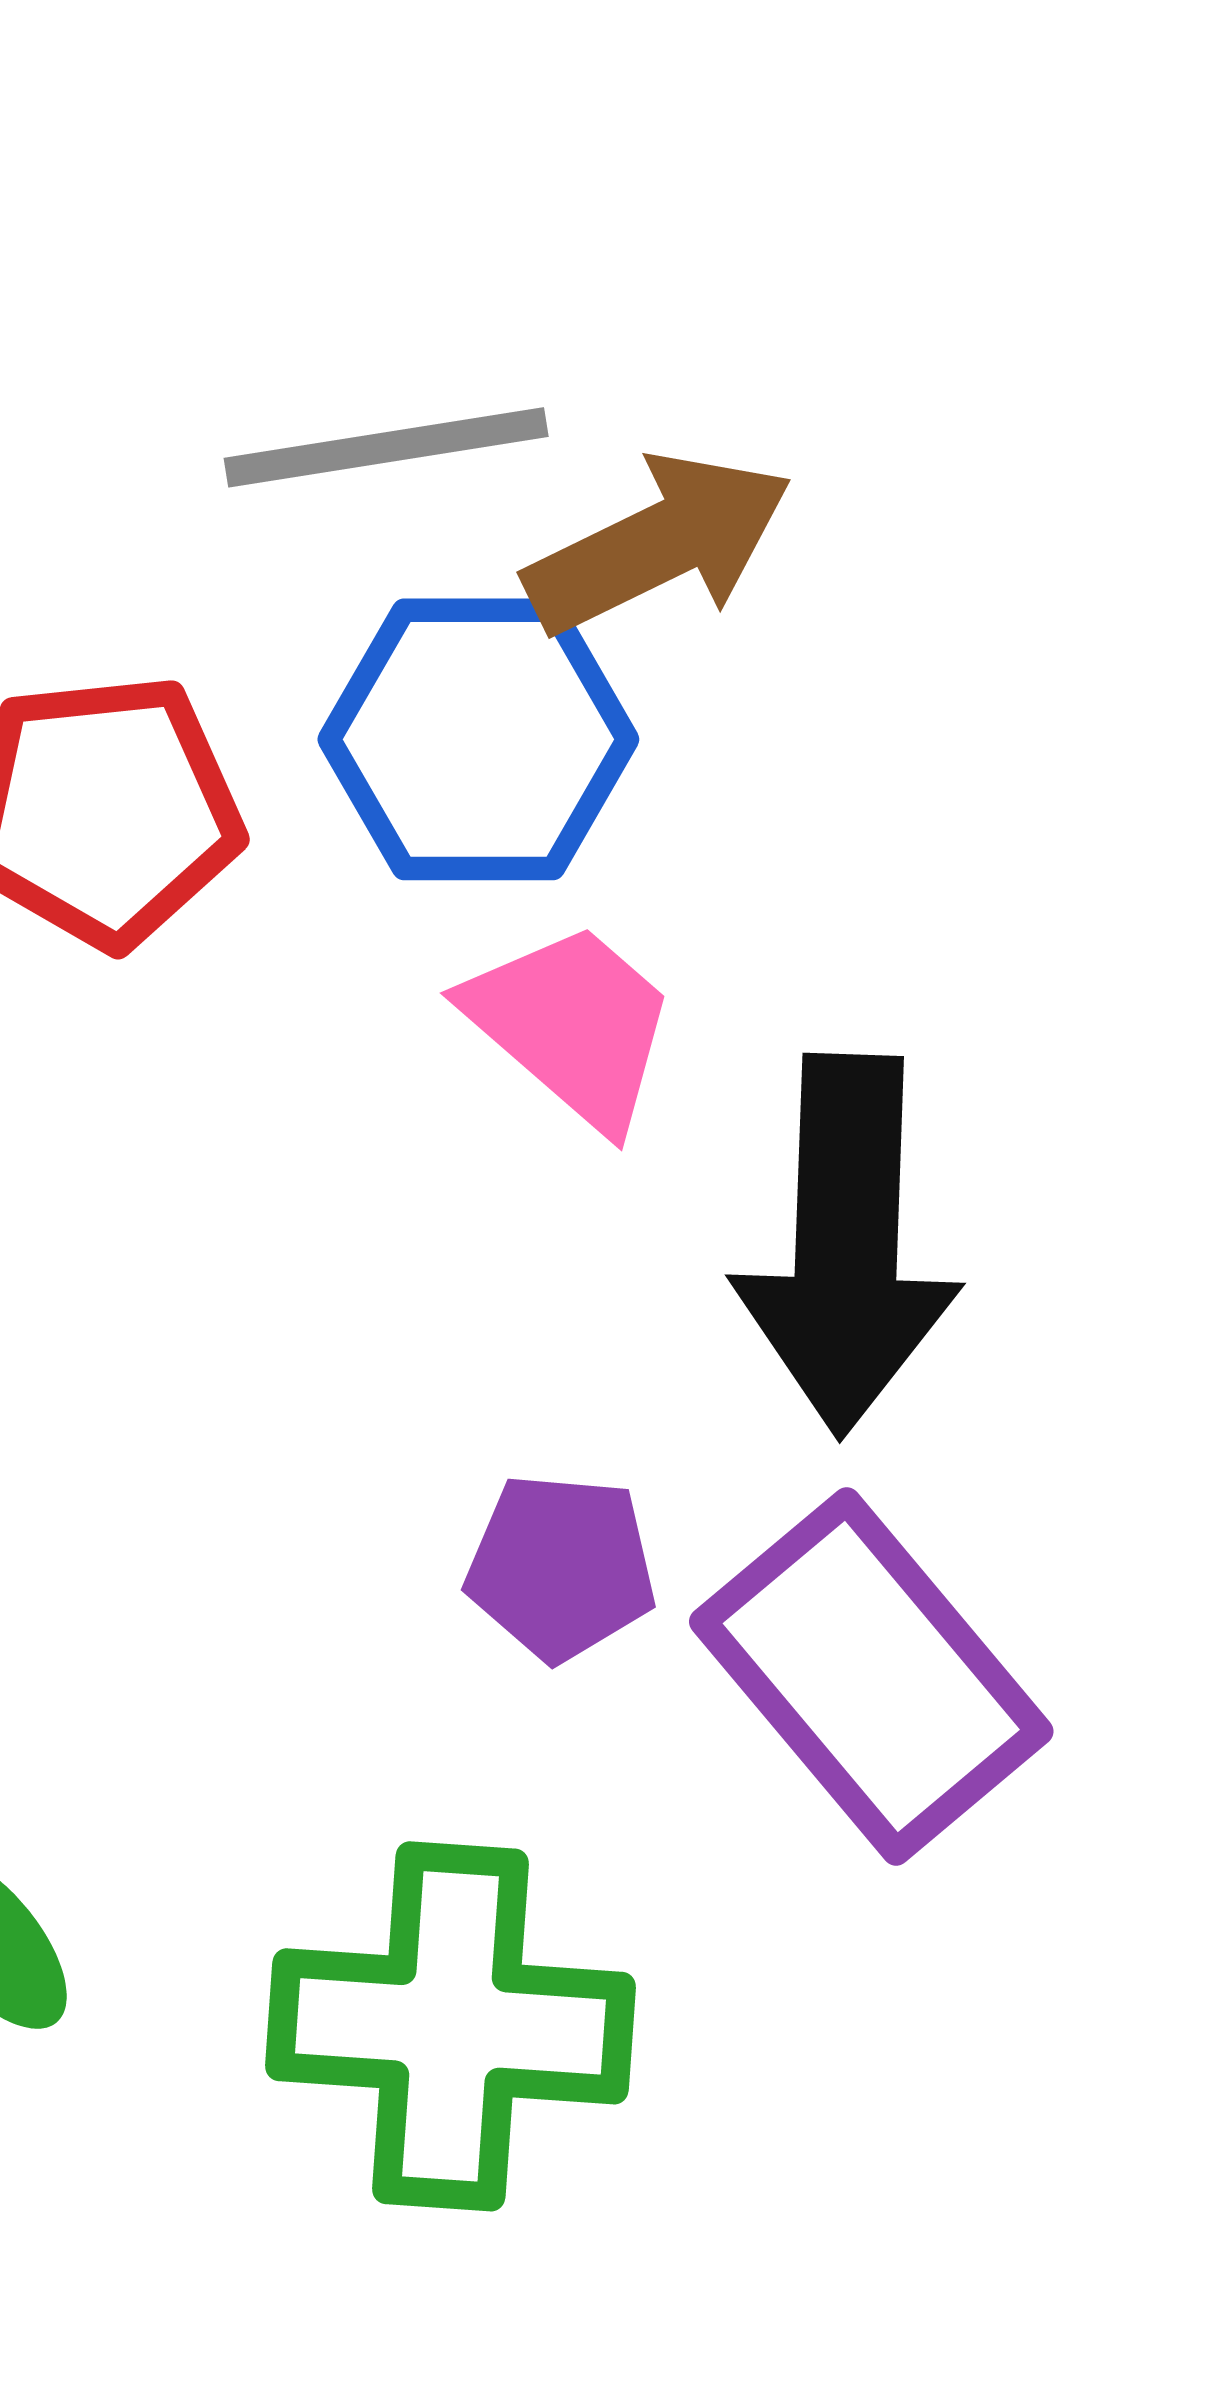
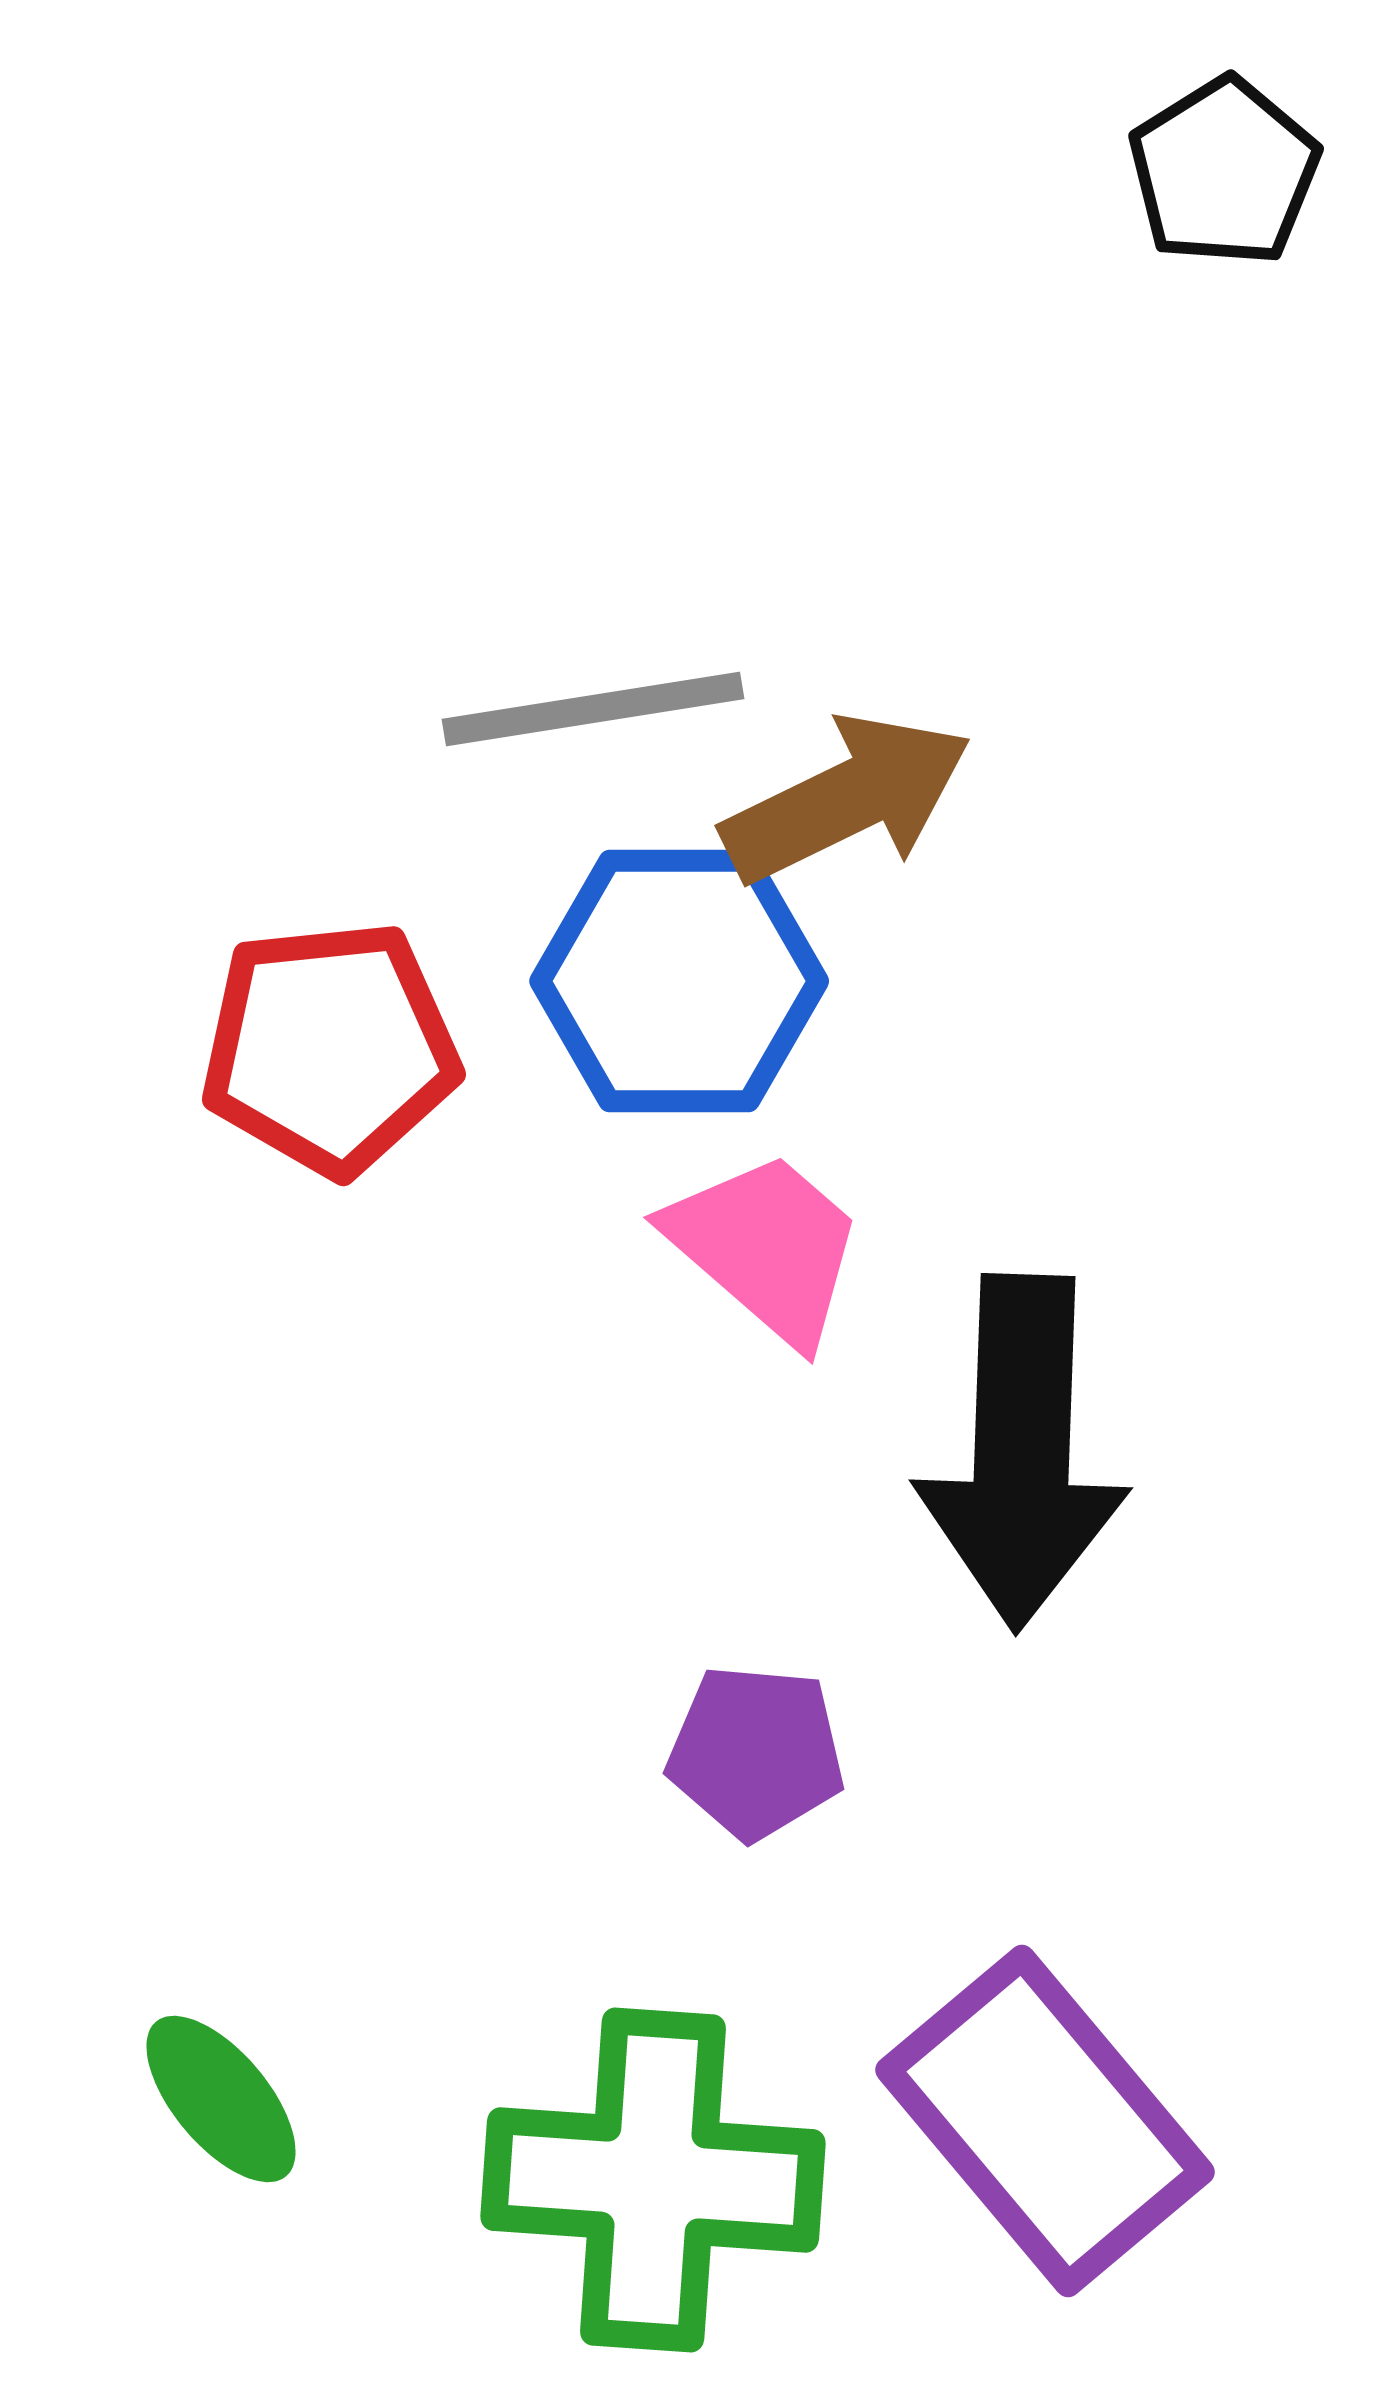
purple rectangle: (871, 1676) -> (1045, 2121), moved

